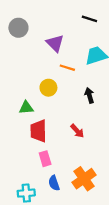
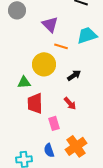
yellow circle: (48, 88) -> (44, 64), size x1.5
black arrow: (89, 95) -> (74, 75), moved, turned 72
pink rectangle: (45, 159) -> (54, 123), moved

